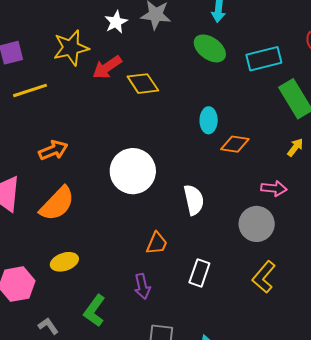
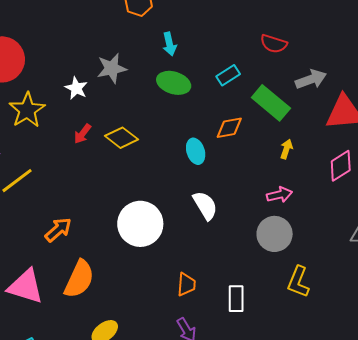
yellow star: (71, 48) -> (27, 110), moved
cyan rectangle: (264, 59) -> (228, 75), size x0.7
red arrow: (107, 67) -> (82, 134), size x0.7
orange diamond: (235, 144) -> (229, 128), moved
white semicircle: (194, 200) -> (205, 205), moved

